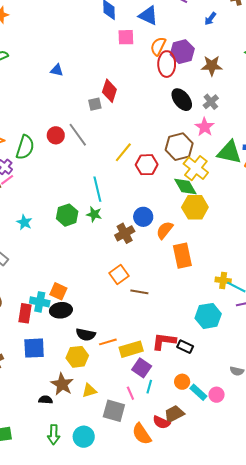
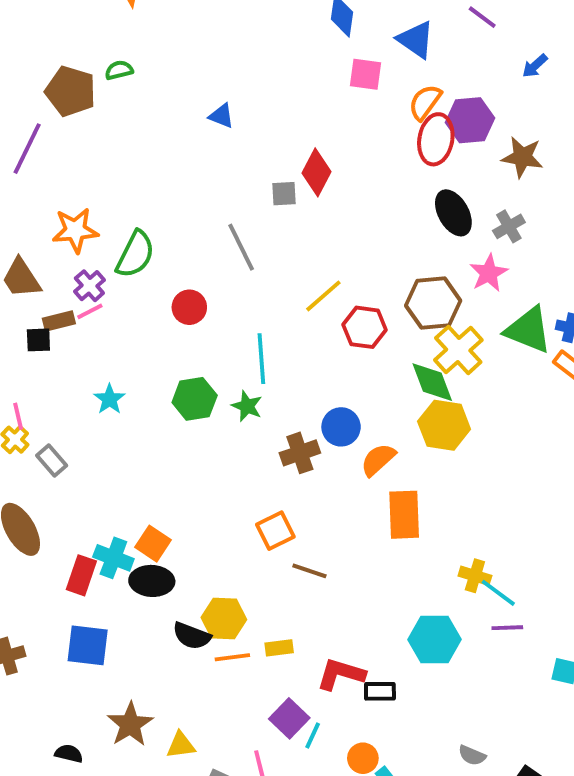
red circle: (56, 135) -> (189, 307), moved
black rectangle: (185, 347) -> (380, 691), turned -35
yellow rectangle: (131, 349) -> (279, 648), moved, size x0.6
yellow hexagon: (77, 357) -> (224, 619), moved
cyan line: (149, 387) -> (313, 735), moved
black semicircle: (46, 400) -> (69, 754), moved

